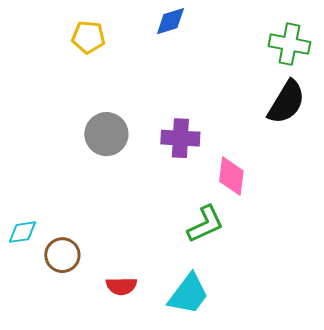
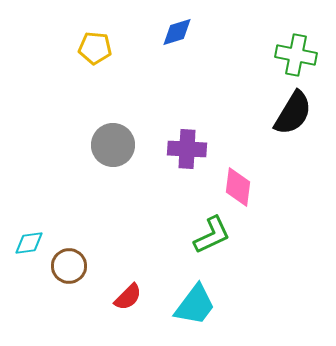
red semicircle: (121, 286) -> (128, 297), turned -44

